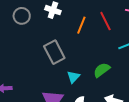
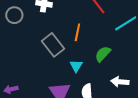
orange line: (81, 25) -> (77, 32), moved

